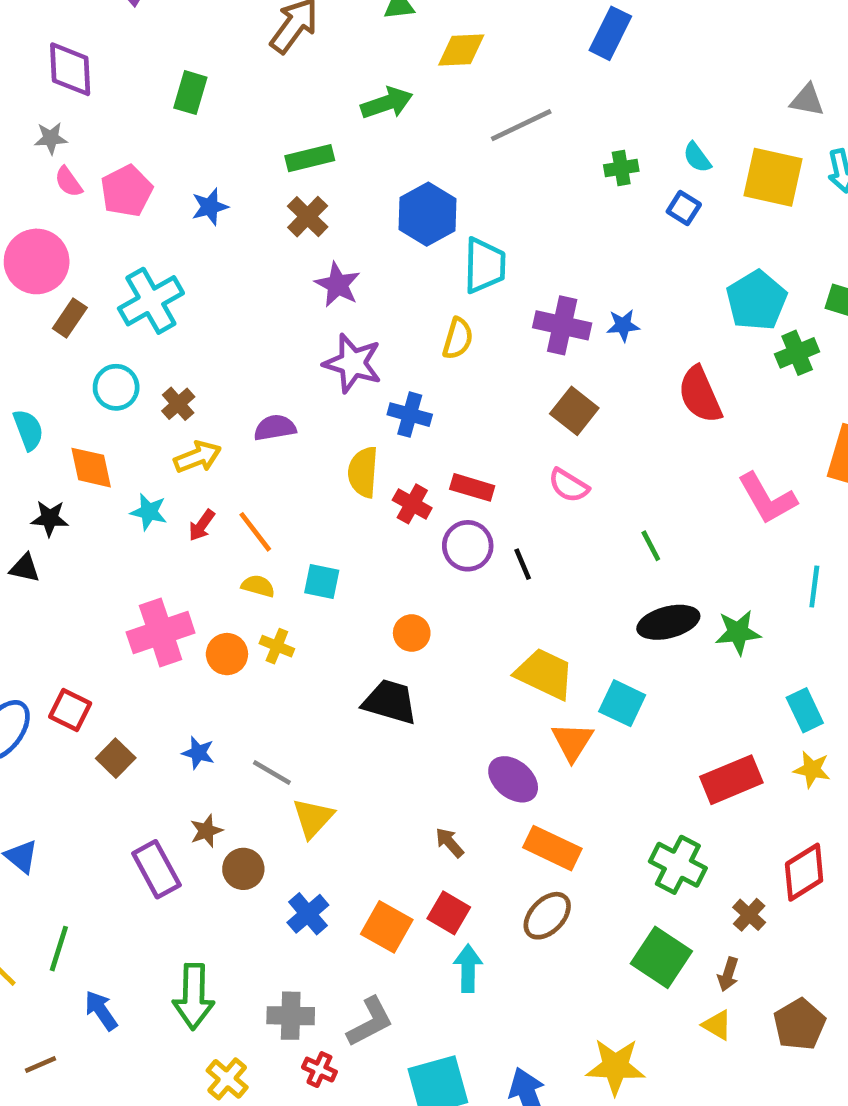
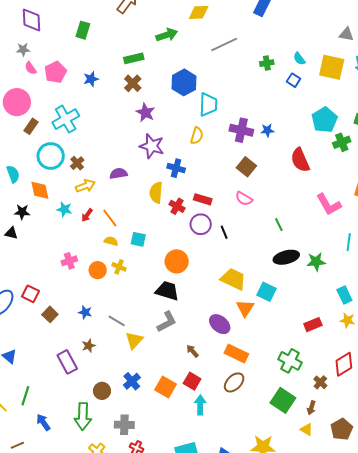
cyan circle: (116, 387) -> (51, 156), size x1.4
pink cross: (161, 632) -> (69, 261), size x0.6
orange circle: (412, 633) -> (177, 261), size x1.5
red rectangle: (731, 780) -> (313, 325), size x0.7
brown circle: (243, 869) -> (102, 391), moved
gray L-shape: (370, 1022) -> (167, 322), moved

